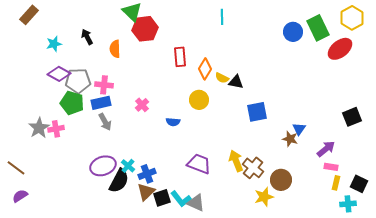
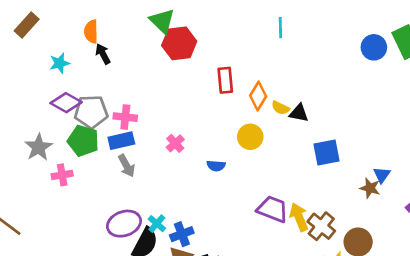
orange semicircle: (115, 49) -> (91, 32), moved
gray star: (39, 128) -> (38, 147), moved
purple trapezoid: (199, 164) -> (273, 209), moved

